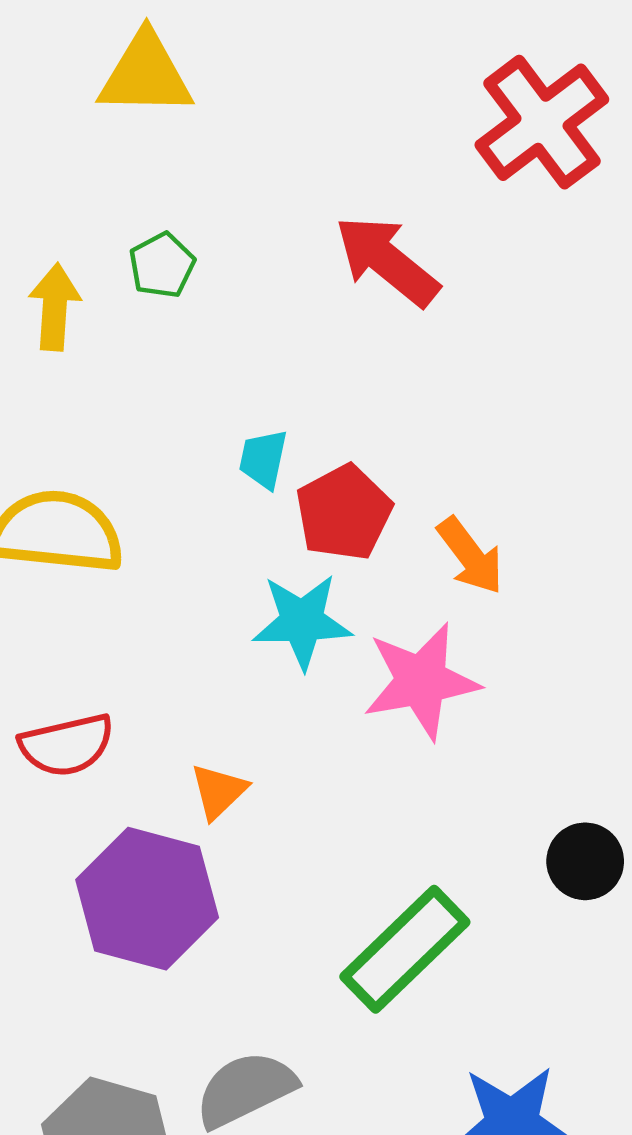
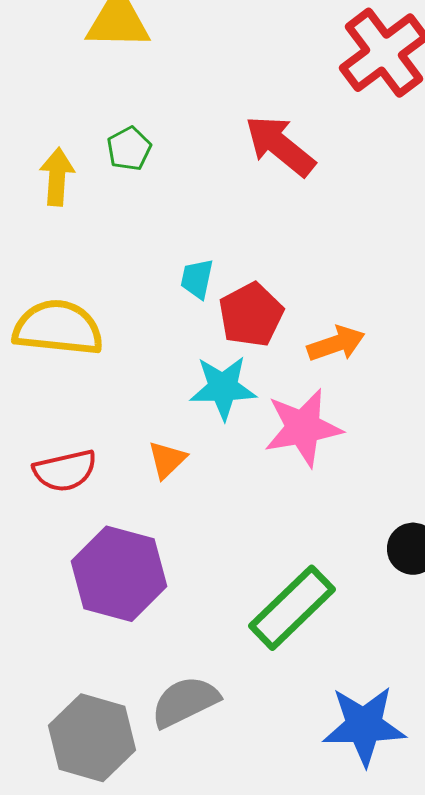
orange arrow: (470, 556) -> (336, 344), turned -72
orange triangle: (219, 791) -> (167, 460), moved

